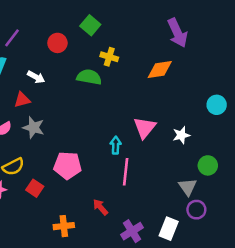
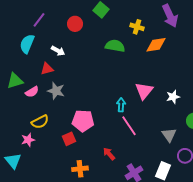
yellow cross: (109, 57) -> (137, 27), moved
green semicircle: (89, 77) -> (115, 46), moved
pink line: (126, 172) -> (129, 126), turned -40
gray triangle: (188, 187) -> (169, 135), moved
red square: (35, 188) -> (69, 139), moved, turned 32

